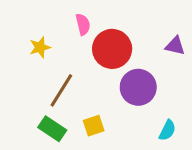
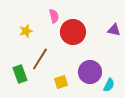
purple circle: (138, 87) -> (90, 72), moved
green rectangle: (52, 129) -> (20, 74), moved, turned 36

